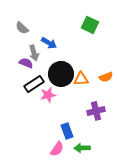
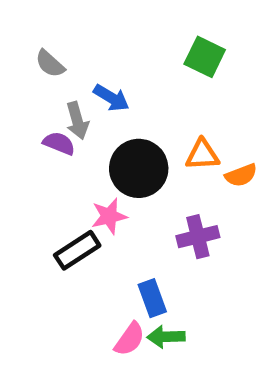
orange triangle: (81, 79) -> (202, 155), moved
black rectangle: (34, 84) -> (77, 250), moved
purple cross: (96, 111) -> (198, 237), moved
green arrow: (82, 148) -> (166, 337), moved

